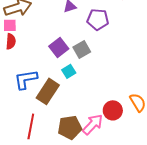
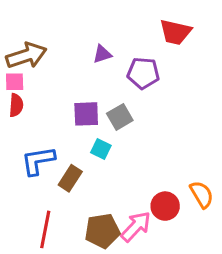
purple square: (59, 47) -> (86, 114), turned 36
cyan square: (69, 71) -> (101, 149), turned -32
brown rectangle: (48, 91) -> (70, 178), size x0.7

